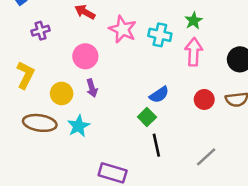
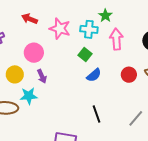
green star: (194, 21) -> (105, 16), moved
yellow circle: (62, 93) -> (15, 74), moved
green square: (147, 117) -> (85, 54), moved
cyan star: (79, 126) -> (29, 96), moved, turned 30

